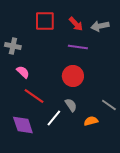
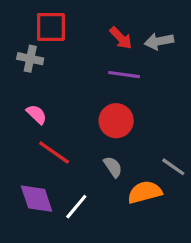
red square: (45, 21) -> (51, 27), moved
gray cross: (13, 46) -> (30, 59), moved
white line: (54, 118) -> (76, 207), moved
orange semicircle: (91, 121) -> (145, 192), size x1.5

